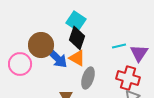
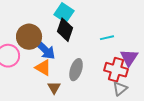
purple triangle: (139, 53) -> (129, 58), moved
orange triangle: (77, 58) -> (43, 68), moved

